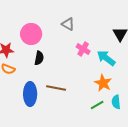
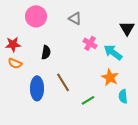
pink circle: (31, 34) -> (36, 16), moved
brown line: (56, 88) -> (63, 82), turned 48
green line: (97, 105) -> (88, 100), moved

